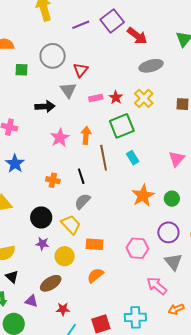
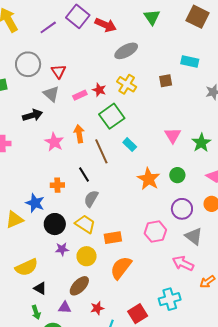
blue star: (15, 164) -> (35, 203), moved
orange semicircle: (95, 275) -> (121, 268), size x1.4

